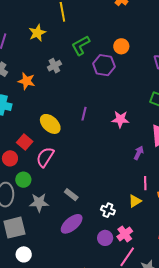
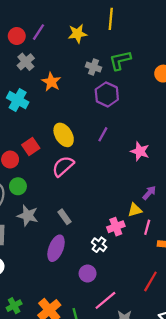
purple hexagon: (104, 65) -> (107, 94), moved
gray cross: (54, 66) -> (93, 67), moved, turned 32
pink semicircle: (45, 157) -> (63, 166), moved
yellow triangle: (135, 201) -> (135, 210), moved
purple ellipse: (72, 224) -> (56, 248), turned -45
pink cross: (125, 234) -> (116, 227), moved

